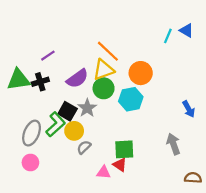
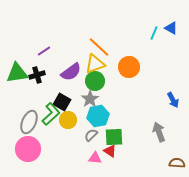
cyan hexagon: (131, 99) -> (98, 116), moved
gray star: (87, 108) -> (90, 99), moved
gray semicircle: (84, 147) -> (91, 135), moved
pink circle: (30, 163) -> (28, 149), size x1.6

